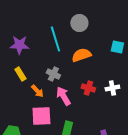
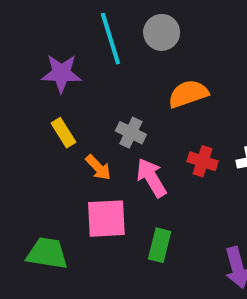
gray circle: (79, 23) -> (162, 32), moved
cyan line: (55, 39) -> (110, 39), moved

